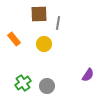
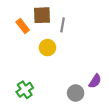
orange rectangle: (14, 39) -> (23, 26), moved
gray circle: (47, 86) -> (76, 93), moved

